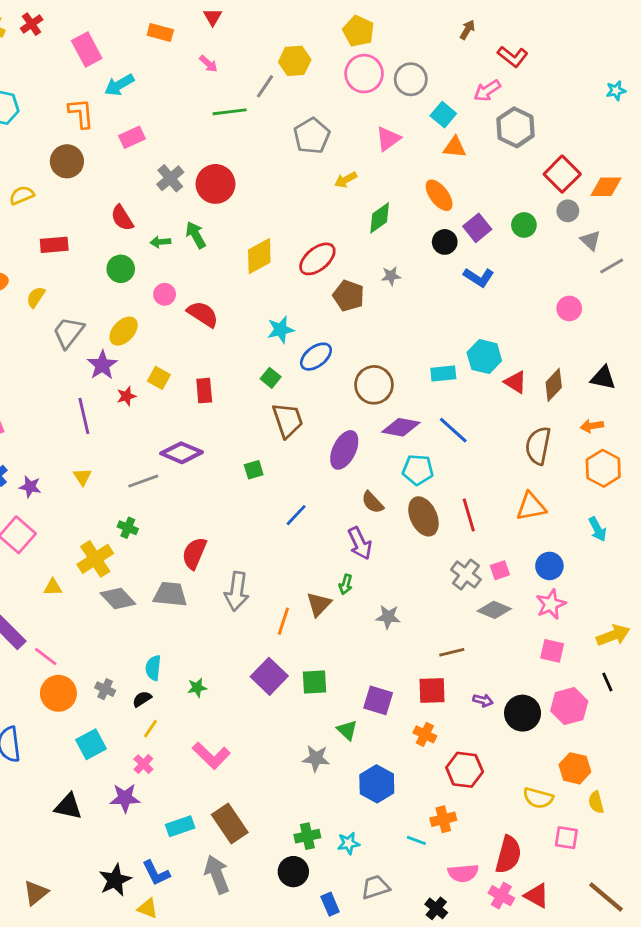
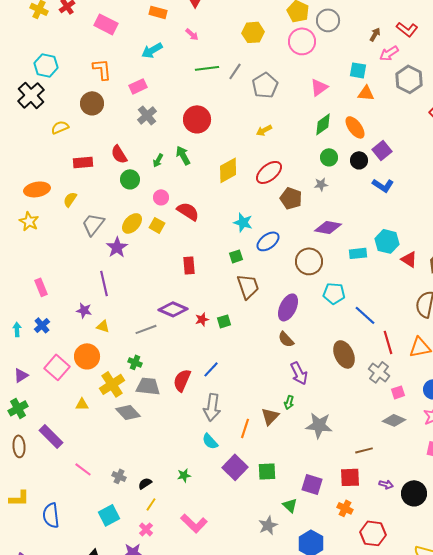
brown arrow: (467, 30) -> (375, 34), moved
pink rectangle: (87, 50) -> (106, 24), turned -35
gray circle: (411, 79) -> (328, 20), moved
cyan arrow: (119, 85) -> (152, 50), moved
gray line: (265, 86) -> (235, 71), moved
cyan square: (443, 115) -> (358, 70), turned -30
gray cross: (170, 178) -> (147, 115), moved
yellow arrow: (346, 180) -> (264, 130), moved
red semicircle: (122, 218) -> (119, 154), moved
green diamond: (380, 218) -> (323, 124), moved
green circle: (524, 225) -> (329, 157), moved
green arrow: (160, 242) -> (158, 160), turned -56
cyan star: (281, 330) -> (243, 222), turned 30
yellow square: (159, 378) -> (157, 225), moved
green square: (271, 378) -> (236, 256), turned 32
red star: (126, 396) -> (202, 319), moved
purple diamond: (401, 427) -> (328, 227), moved
blue line: (453, 430) -> (365, 315), moved
cyan pentagon: (418, 470) -> (334, 293), moved
yellow triangle: (82, 477) -> (103, 326), turned -40
purple star: (30, 487) -> (84, 310), moved
brown semicircle: (373, 502) -> (286, 339), moved
blue line: (296, 515) -> (211, 369), moved
red line: (469, 515) -> (388, 342), moved
gray cross: (466, 574) -> (379, 372), moved
gray trapezoid: (170, 594) -> (148, 386), moved
gray star: (388, 617) -> (319, 425), size x1.5
pink line: (46, 657) -> (83, 469), moved
cyan semicircle: (153, 668) -> (210, 441), moved, turned -48
orange circle: (58, 693) -> (87, 356), moved
gray star: (316, 758) -> (268, 525), turned -30

